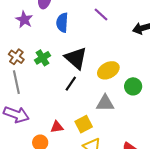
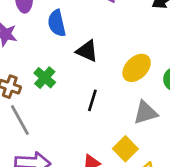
black triangle: (76, 58) -> (87, 51), moved, size x0.7

